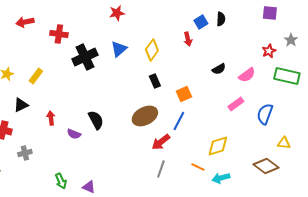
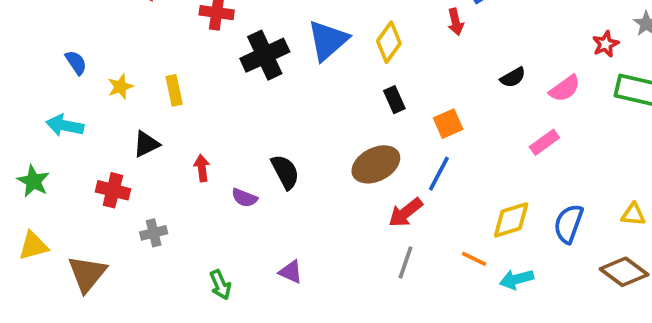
blue triangle: (119, 49) -> (328, 40), size x1.4
yellow rectangle: (36, 76) -> (174, 90), turned -49
blue semicircle: (265, 114) -> (568, 224), moved
brown diamond: (266, 166) -> (624, 272), moved
purple triangle: (89, 187) -> (291, 272), moved

